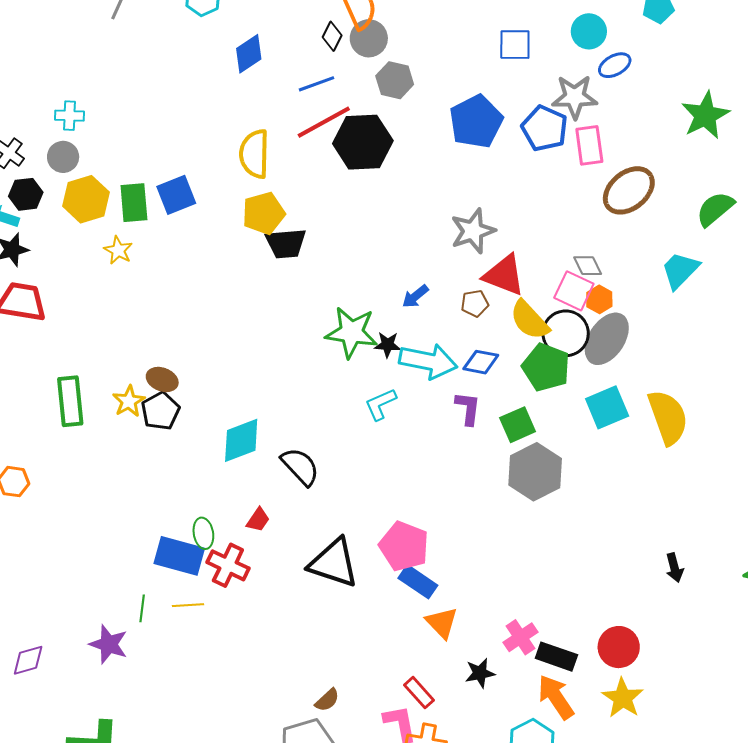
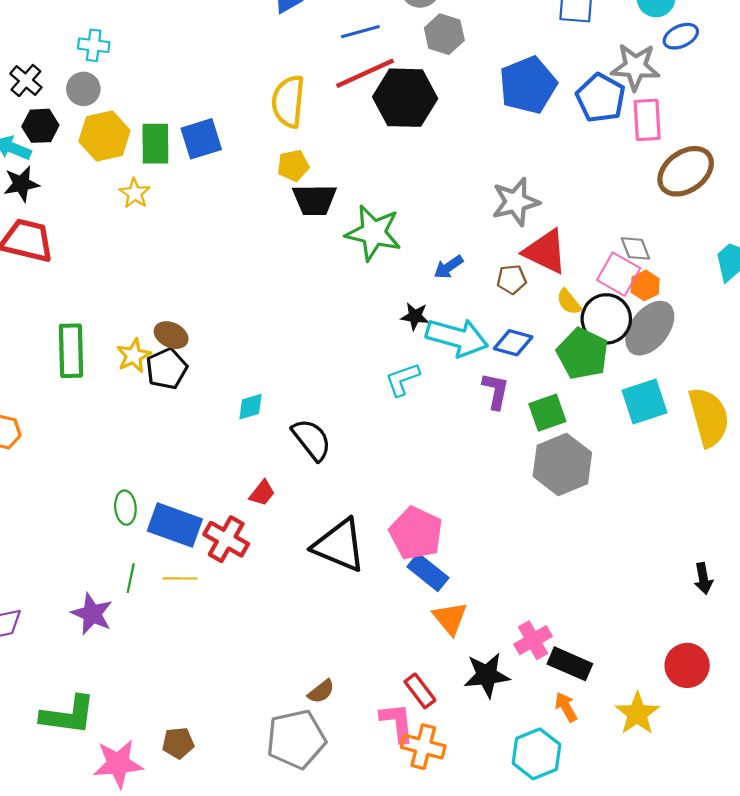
yellow pentagon: (264, 213) -> (293, 166), size x0.7
yellow semicircle: (530, 320) -> (569, 302), size x0.6
green star: (352, 332) -> (373, 233), moved
cyan diamond: (241, 440) -> (251, 407), size x0.6
green ellipse: (203, 533) -> (125, 508), moved
red circle: (619, 647) -> (687, 665), moved
black star: (480, 673) -> (487, 675), size x1.4
orange arrow: (556, 697) -> (566, 707), size x0.6

